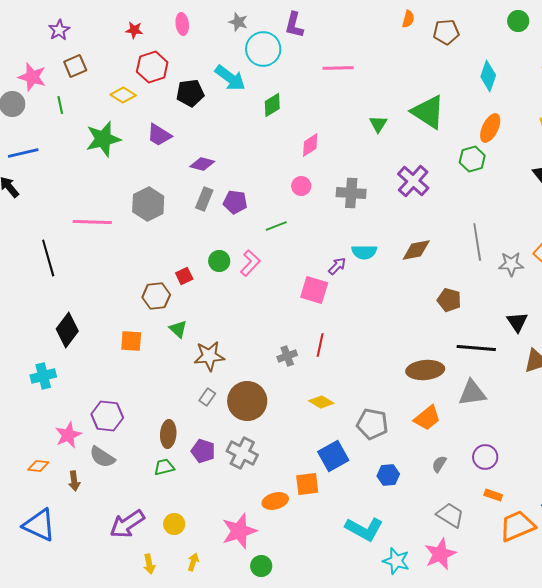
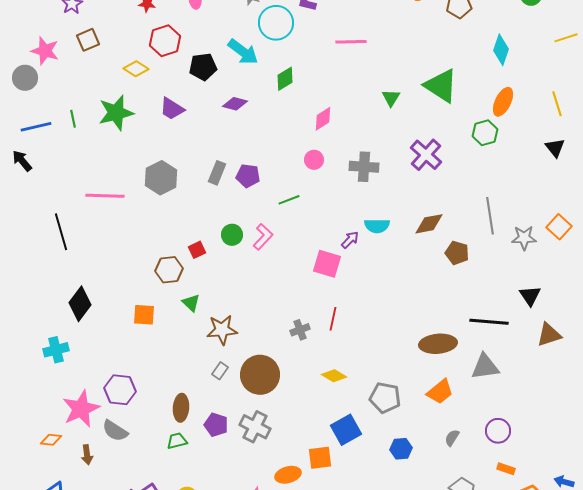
green line: (60, 105) -> (73, 119), moved
purple diamond: (202, 164) -> (235, 104), moved
brown pentagon: (449, 300) -> (457, 253), moved
pink star: (68, 435) -> (81, 409), size x1.4

